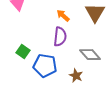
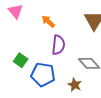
orange arrow: (63, 16) -> (48, 21), moved

